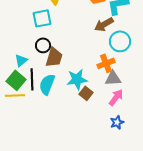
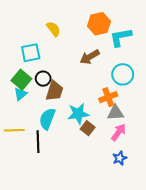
cyan square: (42, 18) -> (31, 53), moved
brown arrow: (104, 24) -> (90, 57), moved
black line: (32, 79) -> (38, 142), moved
green square: (16, 80) -> (21, 80), moved

